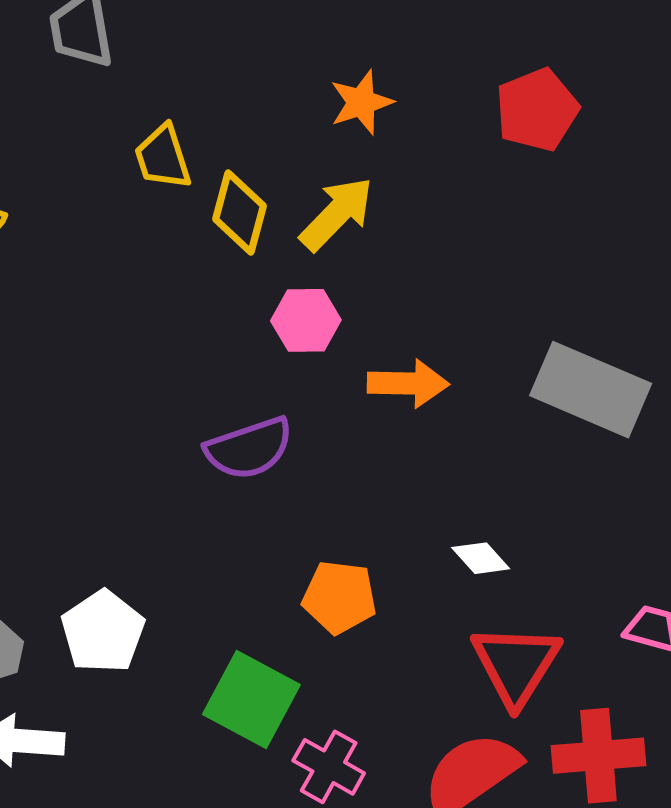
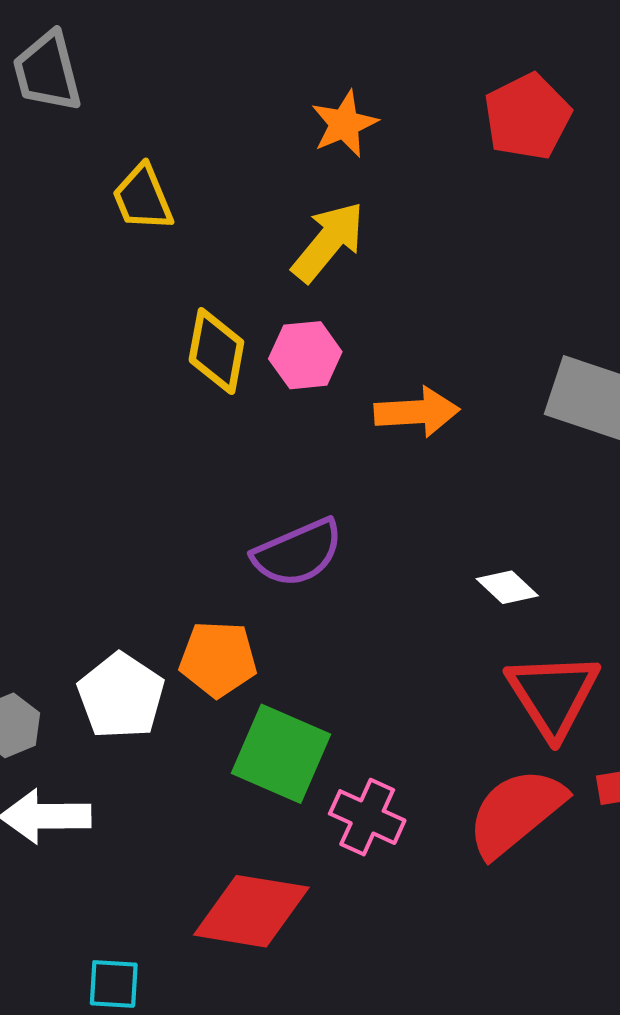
yellow diamond: (240, 213) -> (216, 351), moved
purple semicircle: (249, 448) -> (298, 553), moved
orange pentagon: (339, 597) -> (218, 659), moved

